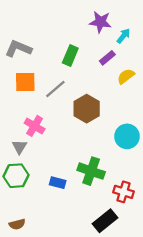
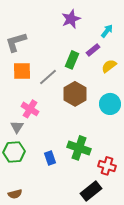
purple star: (100, 22) -> (71, 19), moved, turned -30
gray L-shape: (18, 49) -> (16, 42), turned -40
green rectangle: (70, 55) -> (72, 60), moved
cyan circle: (127, 136) -> (110, 104), moved
blue rectangle: (58, 183) -> (50, 158), turned 56

